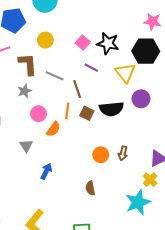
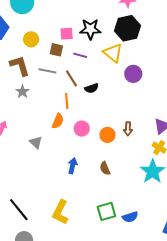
pink square: (83, 42) -> (67, 34), turned -32
black semicircle: (111, 109) -> (92, 88), moved, size x0.6
brown square: (87, 113) -> (56, 50), moved
pink circle: (39, 114) -> (82, 129), moved
blue arrow: (46, 171) -> (73, 166), moved

